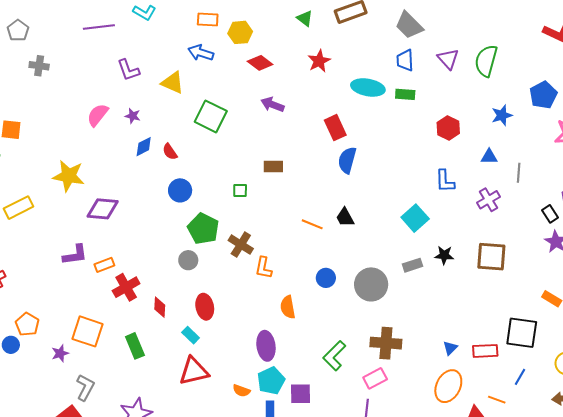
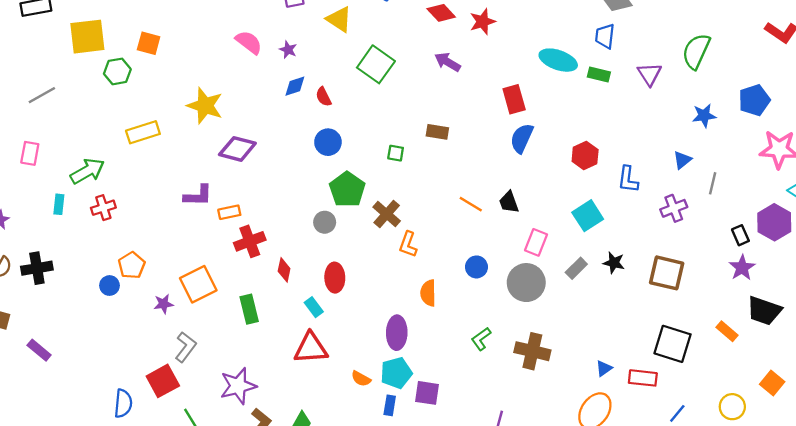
purple triangle: (448, 59) -> (650, 74), moved
red star: (319, 61) -> (483, 22), moved
pink semicircle: (98, 115) -> (249, 42), turned 80
red hexagon: (448, 128) -> (585, 156), moved
blue triangle: (489, 157) -> (682, 160), turned -48
gray rectangle: (413, 265) -> (576, 268), turned -36
orange square: (87, 331) -> (198, 284), turned 36
black square: (522, 333) -> (672, 344), moved
green L-shape: (334, 356) -> (481, 339), moved, size x0.7
pink rectangle: (375, 378) -> (536, 242), moved, turned -50

